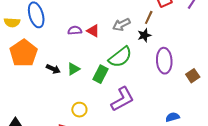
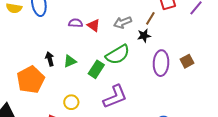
orange pentagon: (24, 53) -> (30, 80), moved
black arrow: (53, 69) -> (50, 59), turned -136
brown square: (193, 76) -> (187, 61), moved

